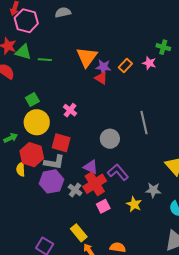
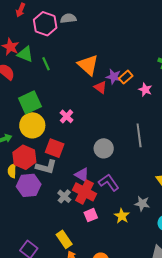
pink hexagon: (26, 21) -> (45, 24), moved
orange triangle: (87, 57) -> (88, 65), turned -30
green line: (45, 60) -> (46, 64), turned 56
pink star: (149, 63) -> (145, 90), moved
purple star: (103, 67) -> (114, 77), moved
green square: (32, 99) -> (30, 102), size x1.6
purple hexagon: (51, 181) -> (29, 185), moved
red cross: (95, 184) -> (84, 192), turned -35

